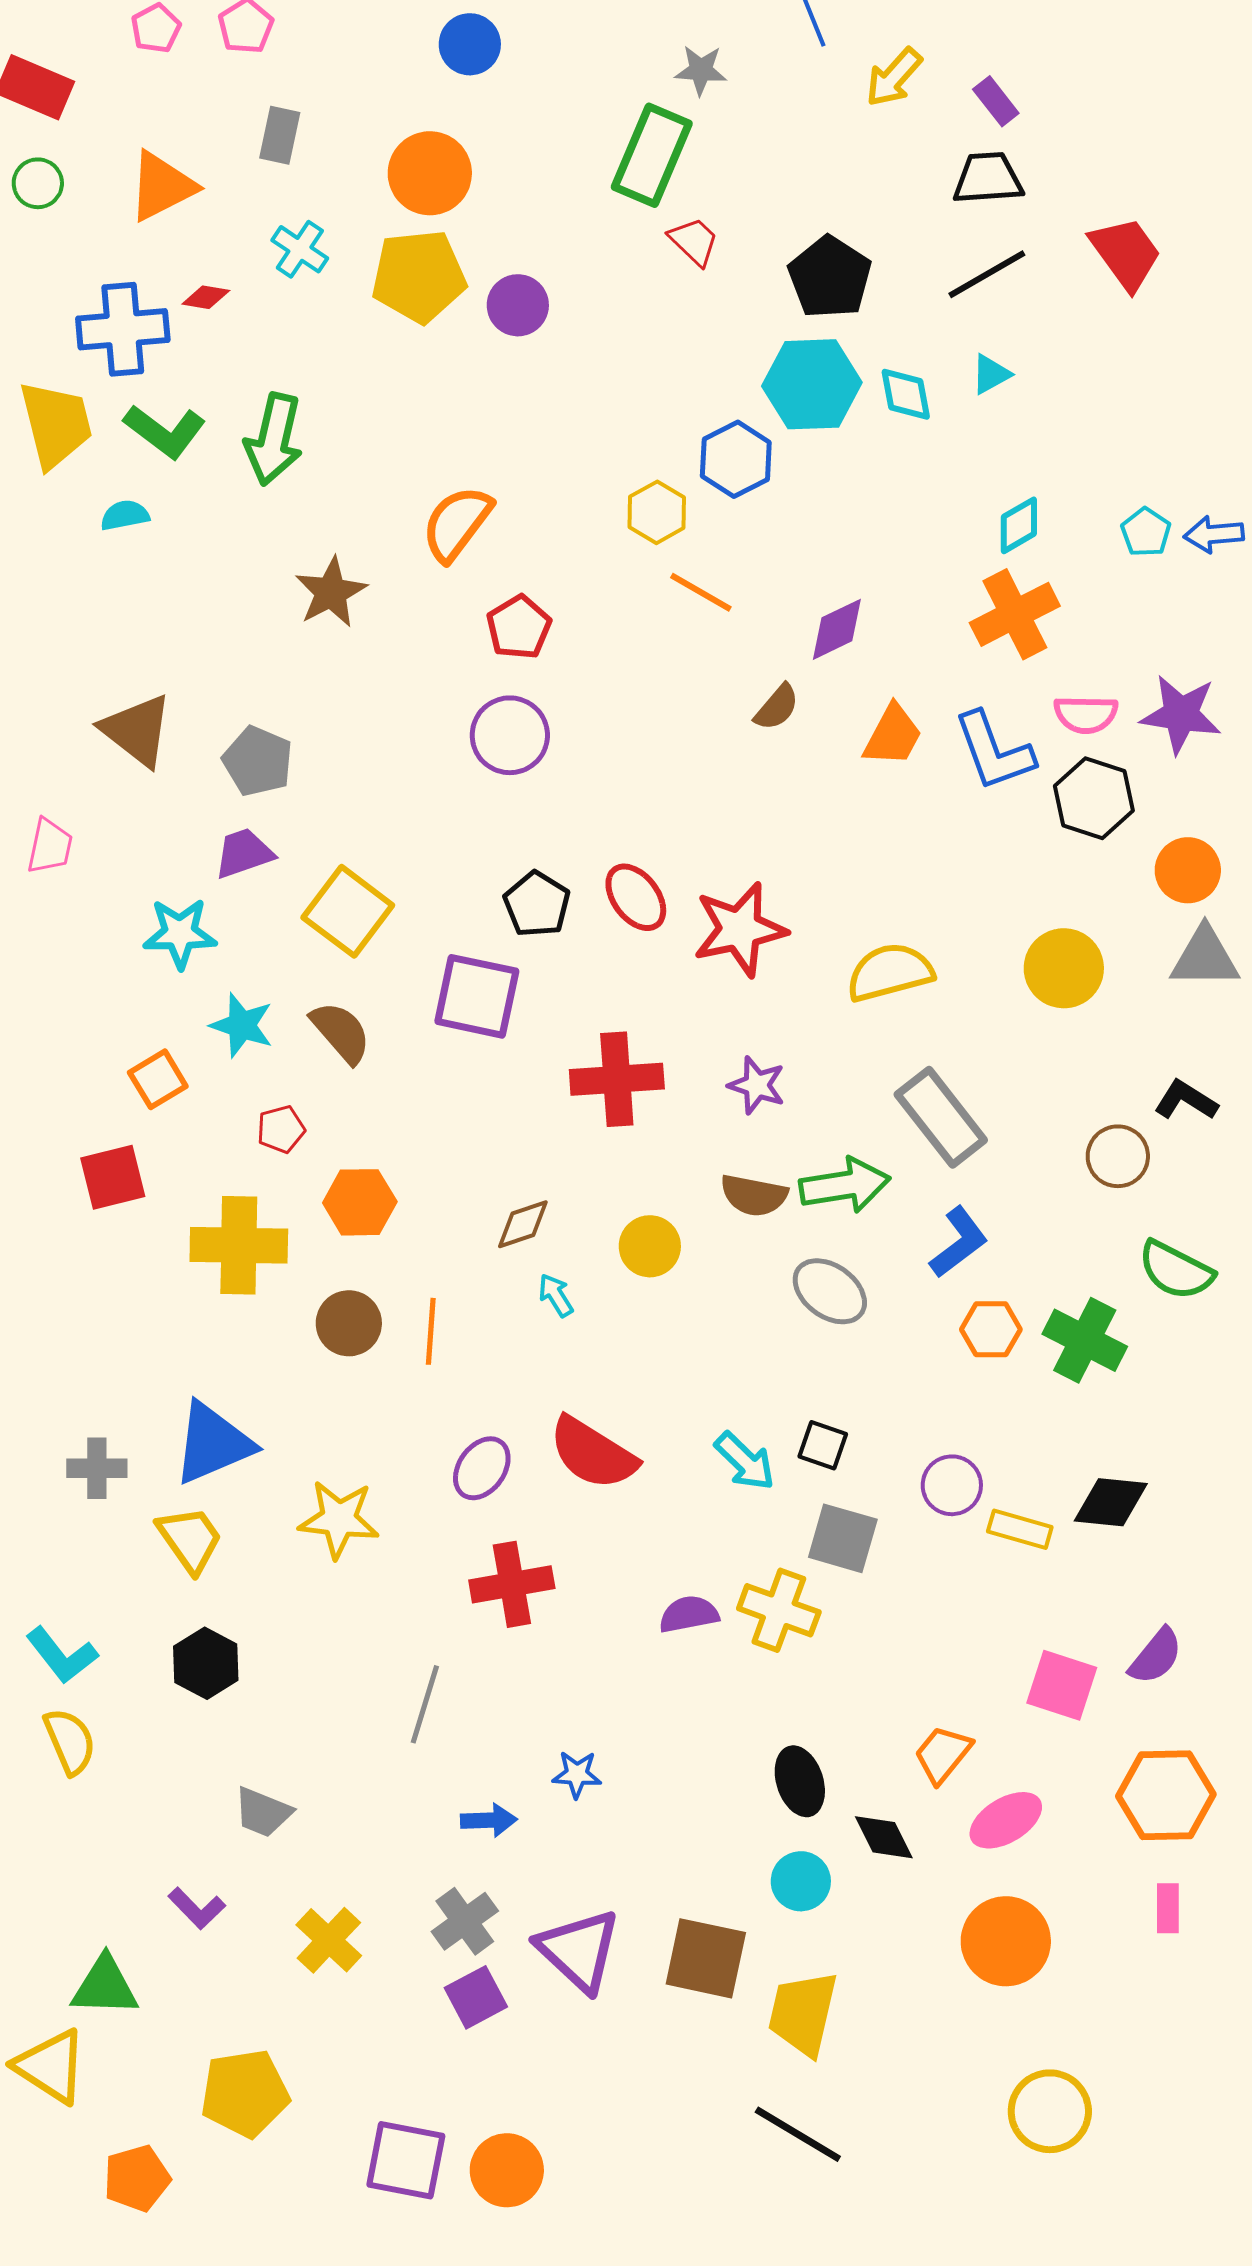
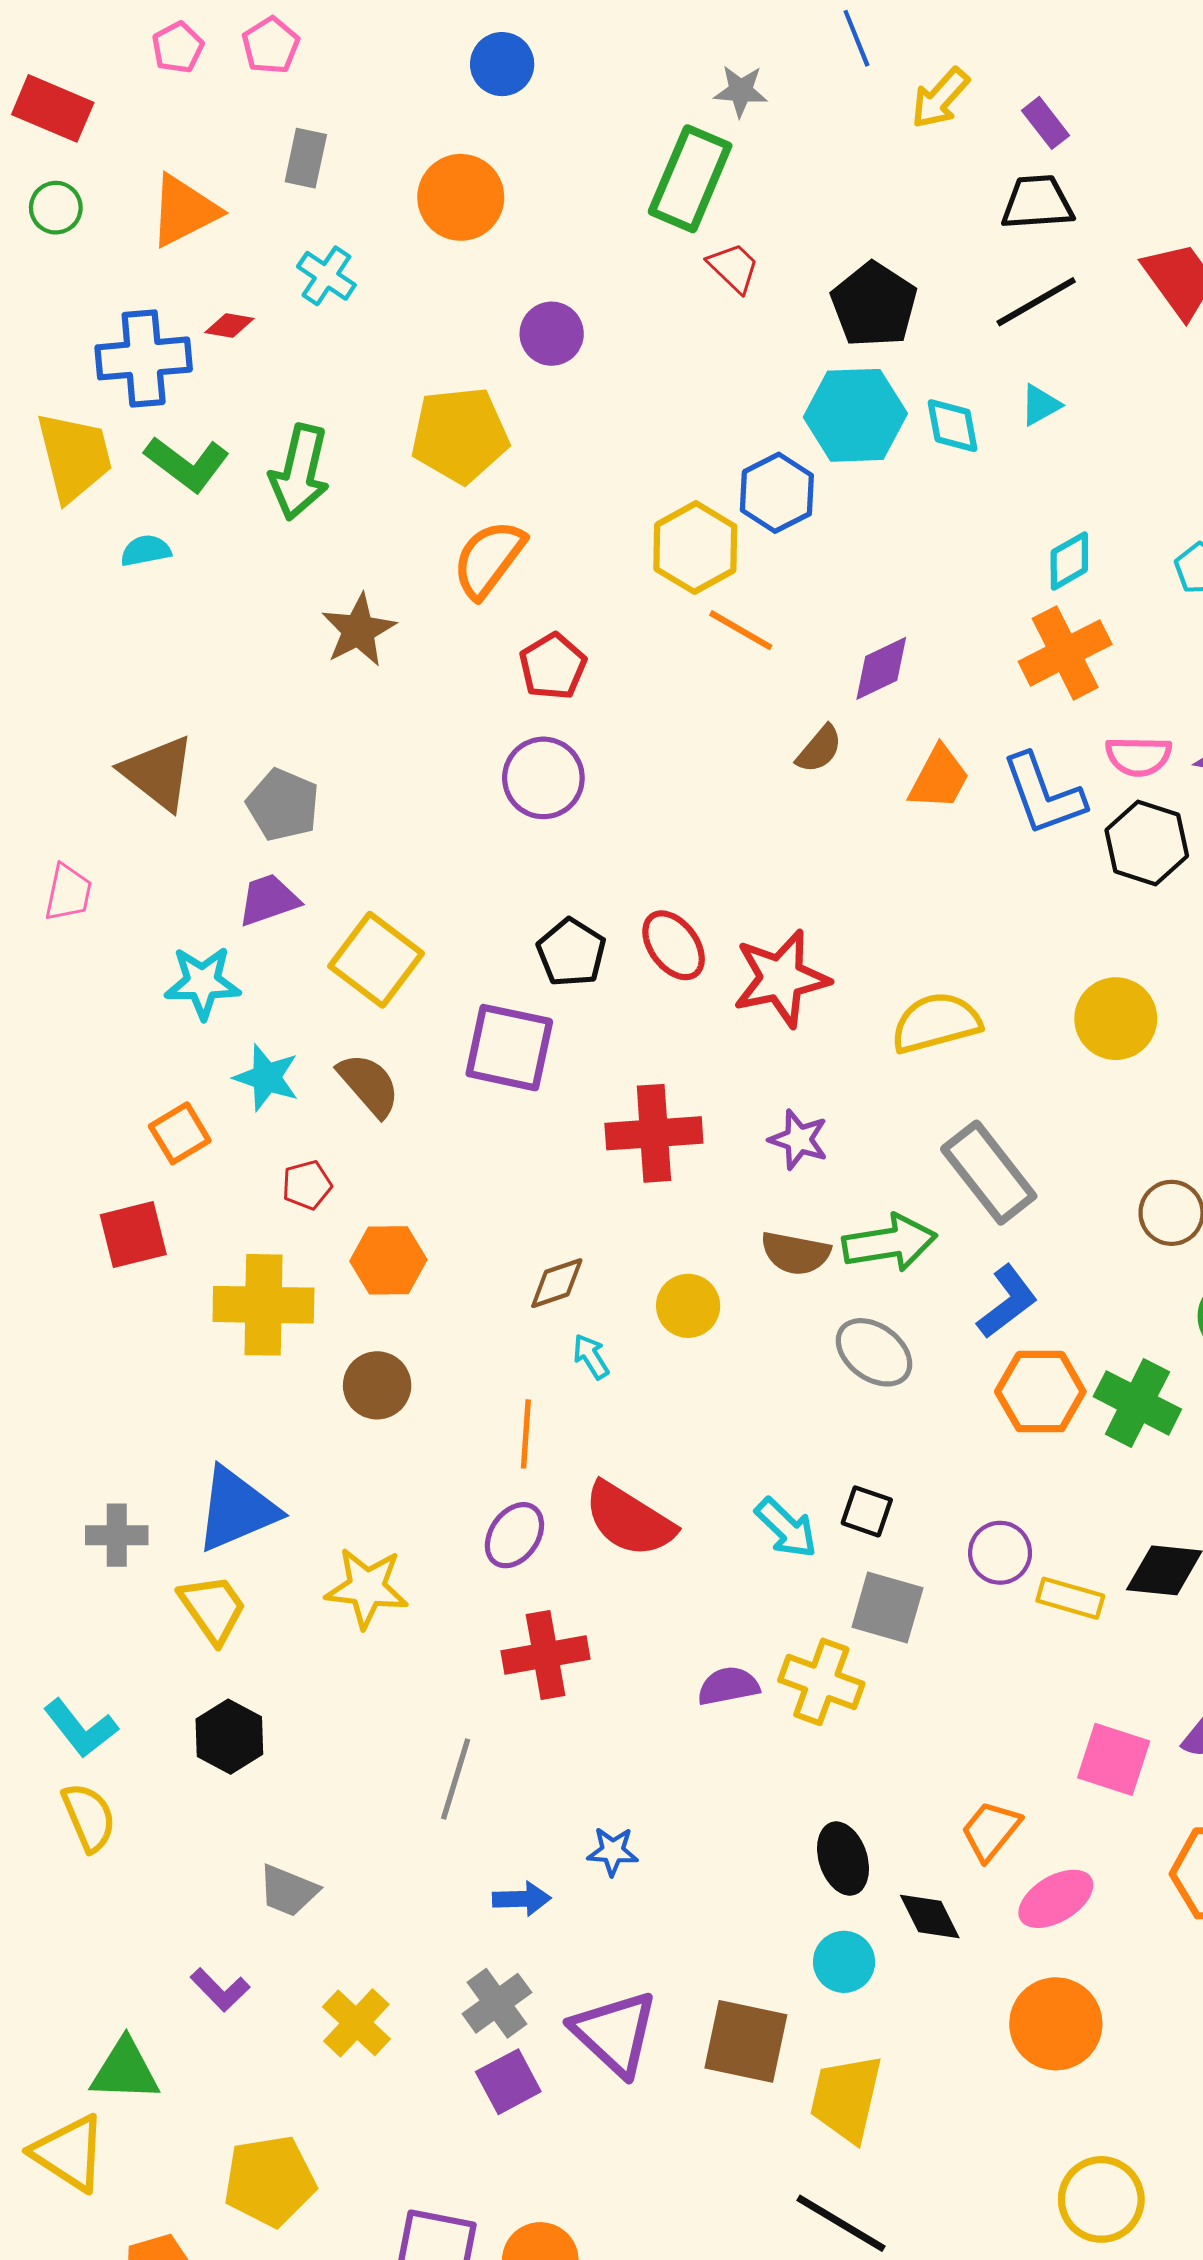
yellow pentagon: (419, 276) -> (460, 435), moved
yellow hexagon: (657, 512) -> (695, 548), size x1.4
orange hexagon: (991, 1329) -> (1040, 1392), size x1.4
orange line: (431, 1331) -> (526, 1434), moved

